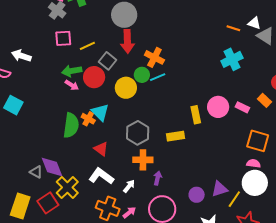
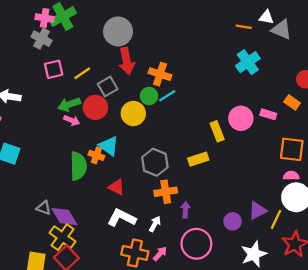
gray square: (107, 61) -> (108, 87), turned 30
gray triangle: (36, 172) -> (44, 208), moved
yellow cross: (67, 187) -> (63, 237), moved

